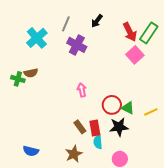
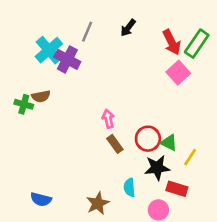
purple cross: (77, 45) -> (67, 59), moved
yellow line: (151, 112) -> (190, 157), moved, turned -32
brown rectangle: (80, 127) -> (115, 144), moved
red rectangle: (95, 128) -> (177, 189), moved, turned -63

